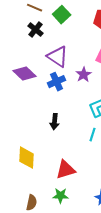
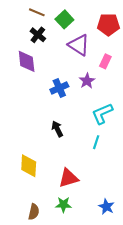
purple triangle: (58, 57) -> (79, 45), moved
purple diamond: (25, 74) -> (27, 61), moved, turned 40
black arrow: (55, 122) -> (57, 129), turned 147

